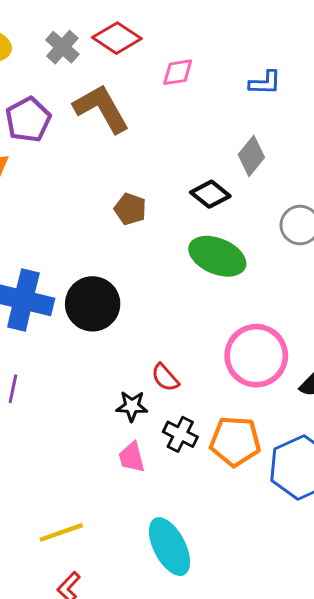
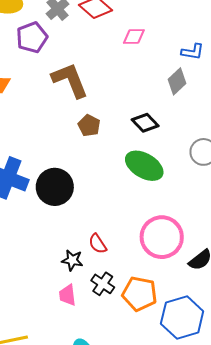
brown L-shape: (101, 108) -> (70, 80), moved
purple pentagon: (28, 120) -> (32, 37), moved
gray diamond: (251, 156) -> (177, 81), moved

